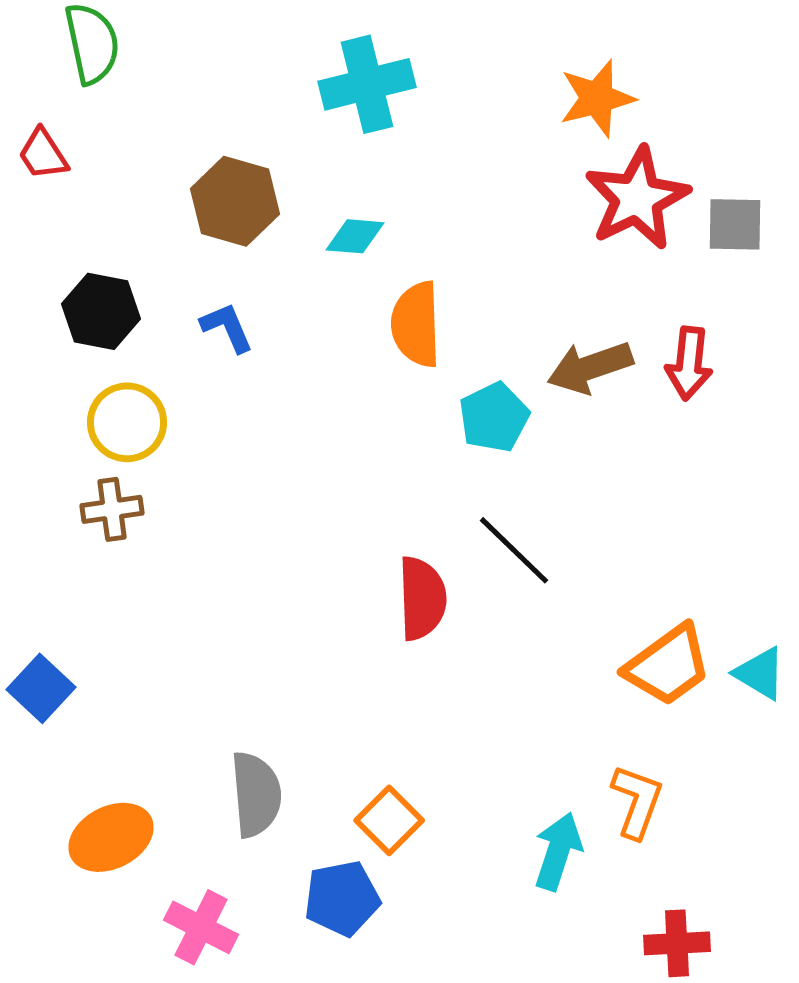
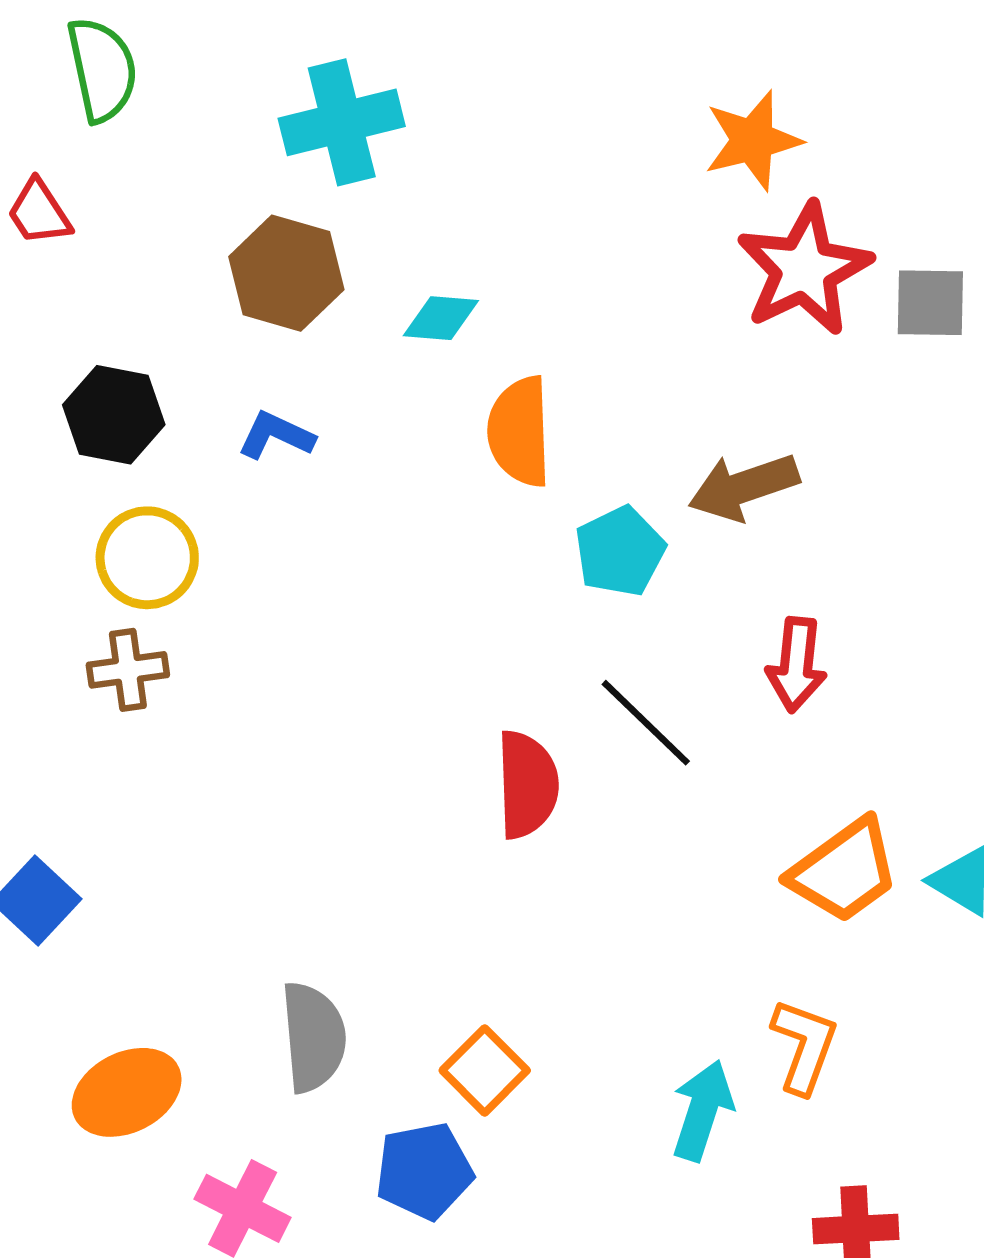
cyan cross: (367, 84) -> (342, 122), moved
blue L-shape: (227, 327) -> (276, 435), turned -42
red arrow: (689, 363) -> (796, 665), moved

